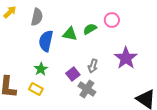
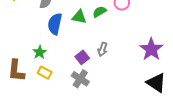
purple star: (126, 58) -> (151, 49), moved
green star: (41, 69) -> (40, 52), moved
gray cross: (87, 89) -> (80, 79), moved

